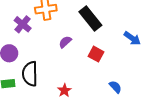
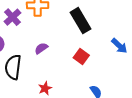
purple semicircle: (65, 42) -> (41, 48), moved

